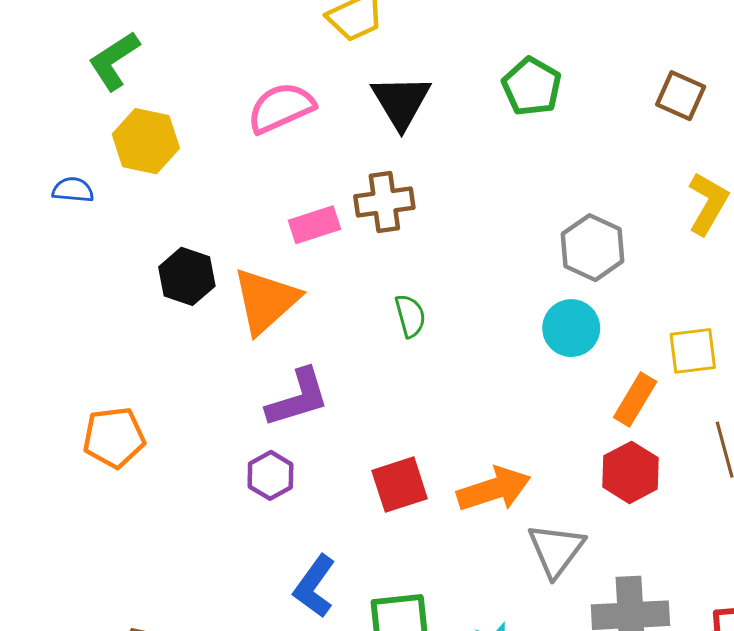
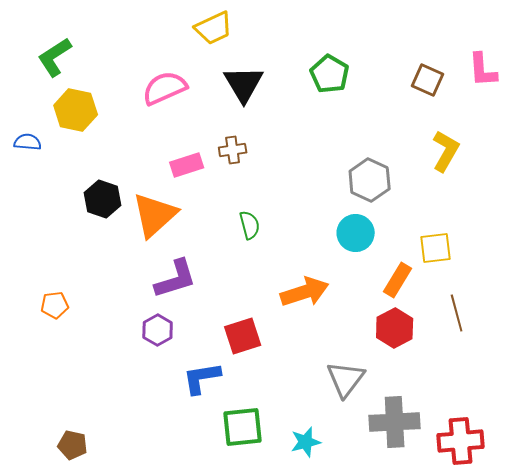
brown cross: (384, 202) -> (233, 150), size x0.7
orange pentagon: (114, 437) -> (55, 305), size x0.7
orange arrow: (494, 489) -> (305, 292), moved
blue L-shape: (314, 586) -> (202, 378), moved, turned 45

